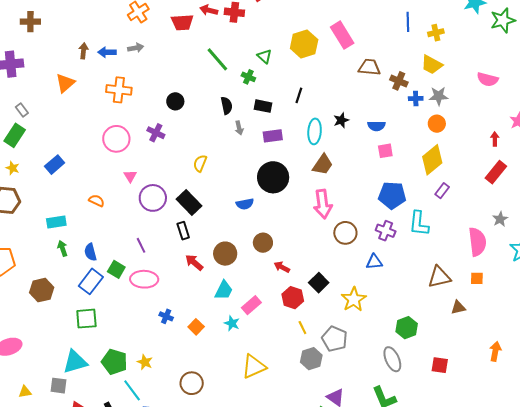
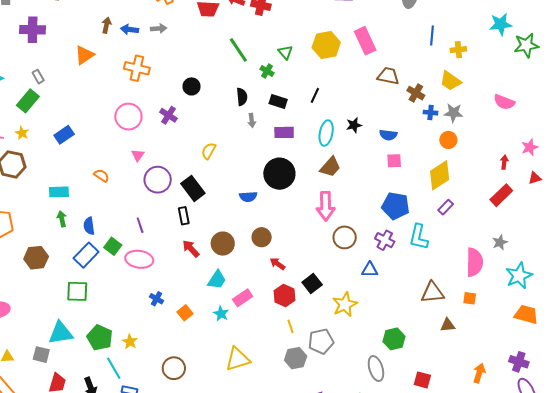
gray pentagon: (335, 339) -> (321, 341), turned 30

